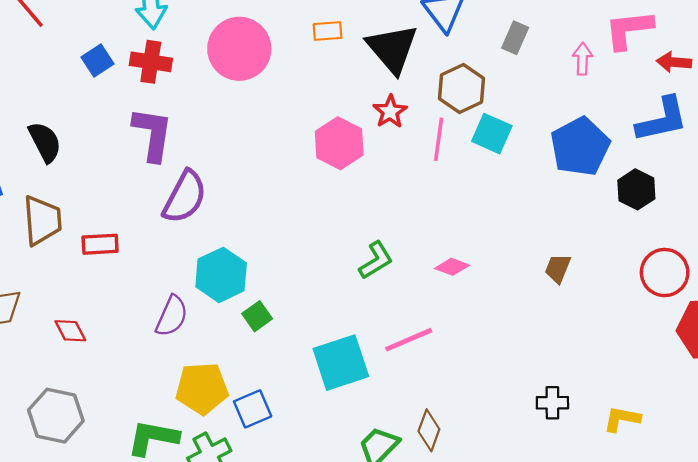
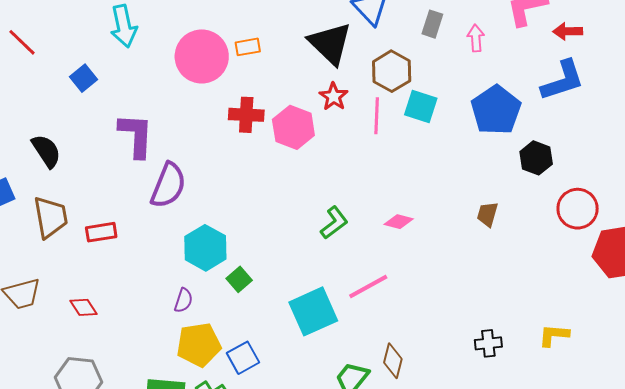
orange rectangle: (328, 31) -> (248, 47), moved
pink arrow: (582, 59) -> (476, 38), moved
red cross: (151, 62) -> (246, 115), moved
black hexagon: (636, 189) -> (536, 158), moved
purple semicircle: (172, 316) -> (183, 300), moved, size x0.7
black cross: (552, 403) -> (488, 343), moved

